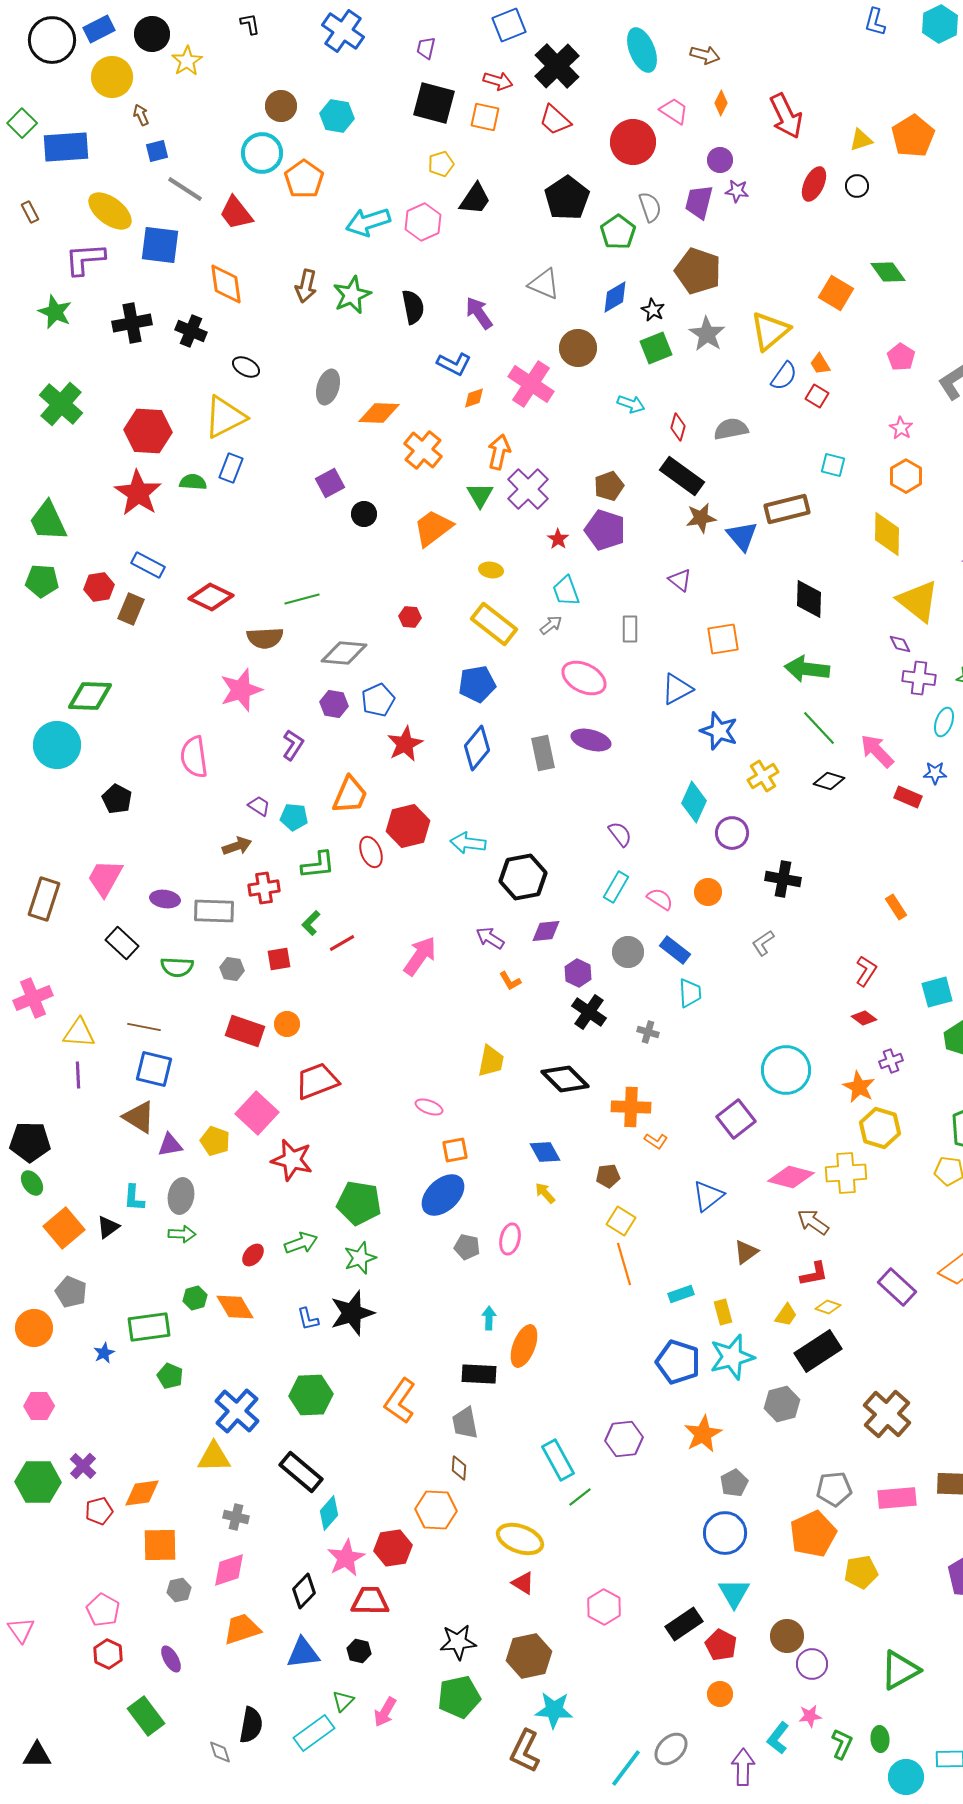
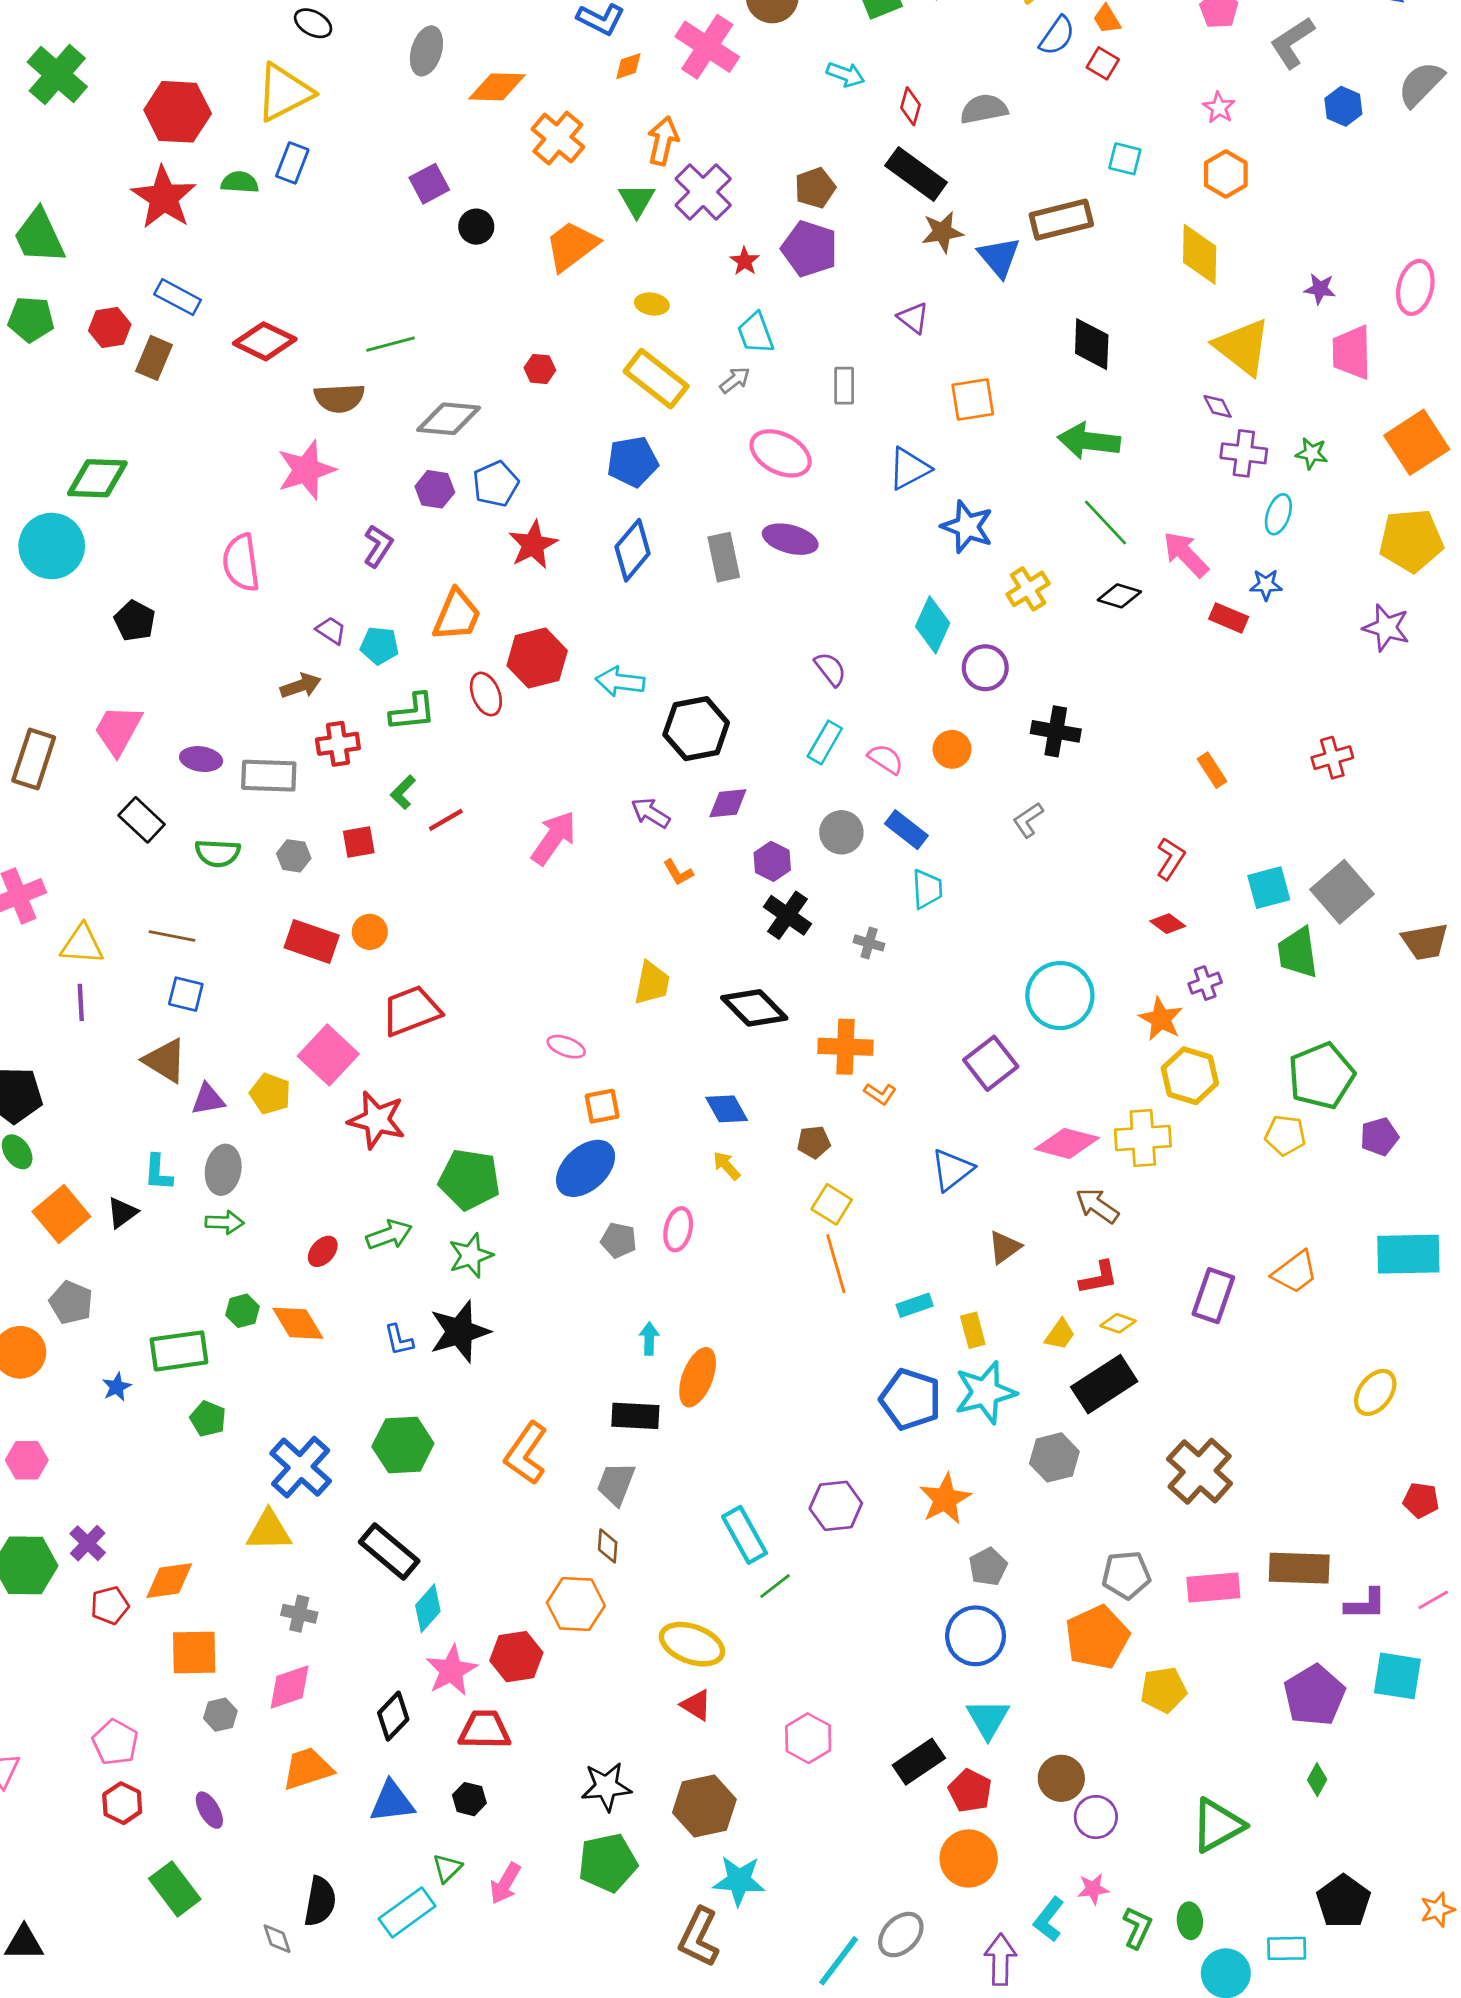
blue square: (154, 1069) -> (186, 994), size x0.7
purple rectangle: (897, 1287) -> (1213, 1296), turned 66
gray trapezoid: (465, 1423) -> (616, 1484), turned 32
orange circle: (720, 1694) -> (969, 1859), size x1.6

